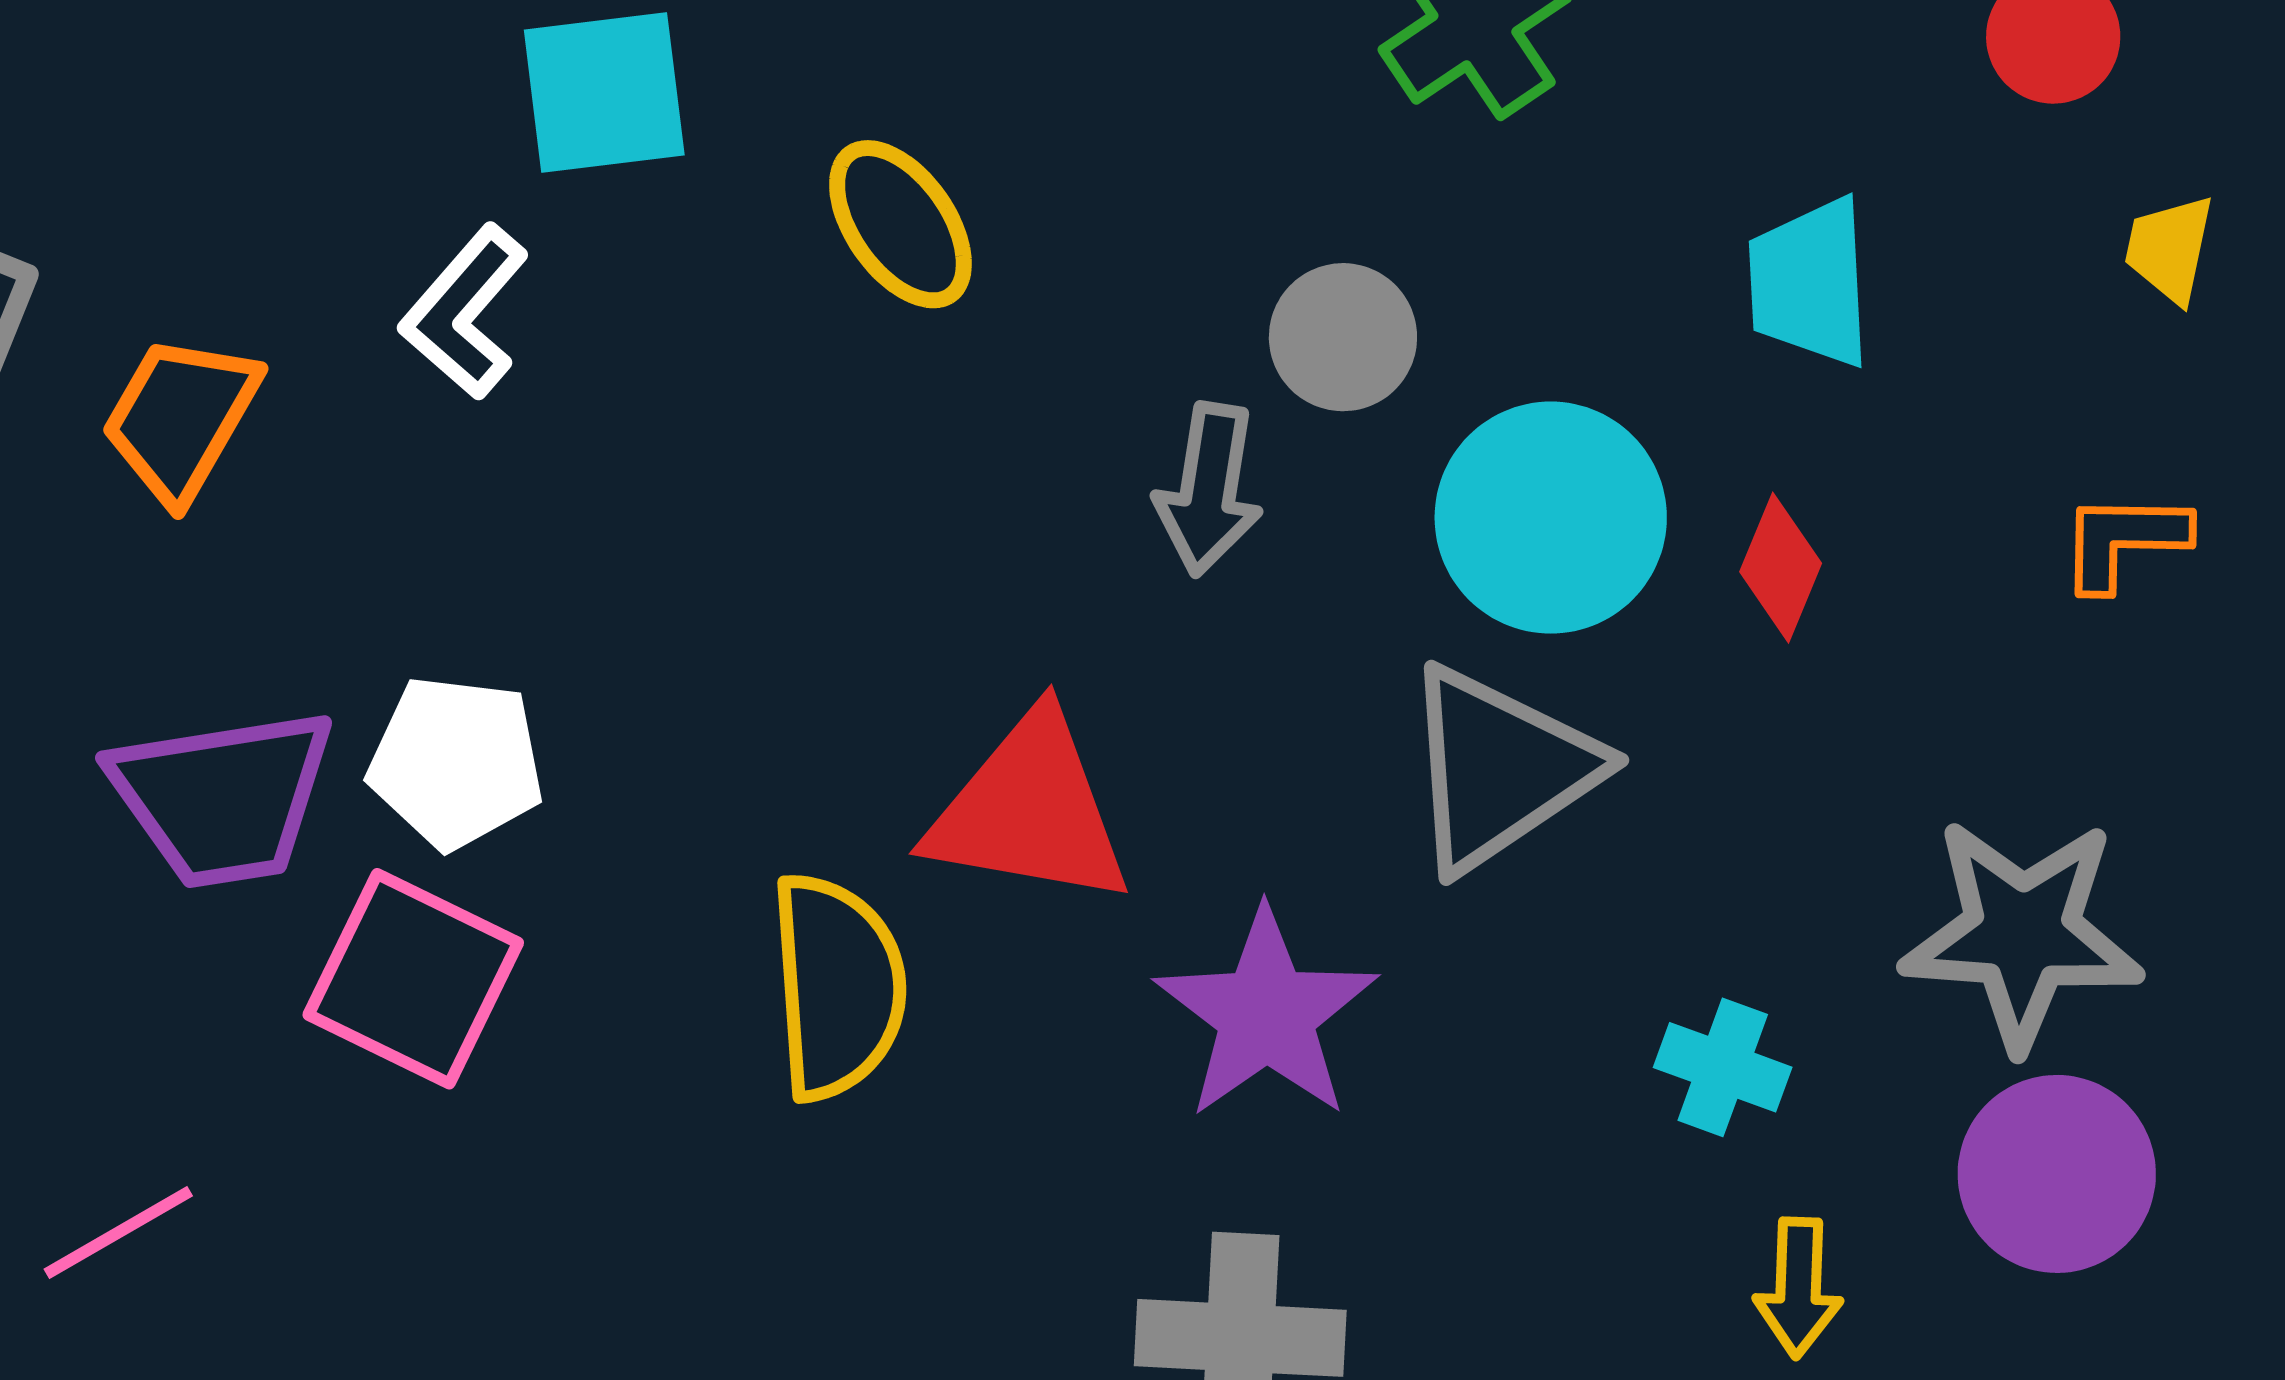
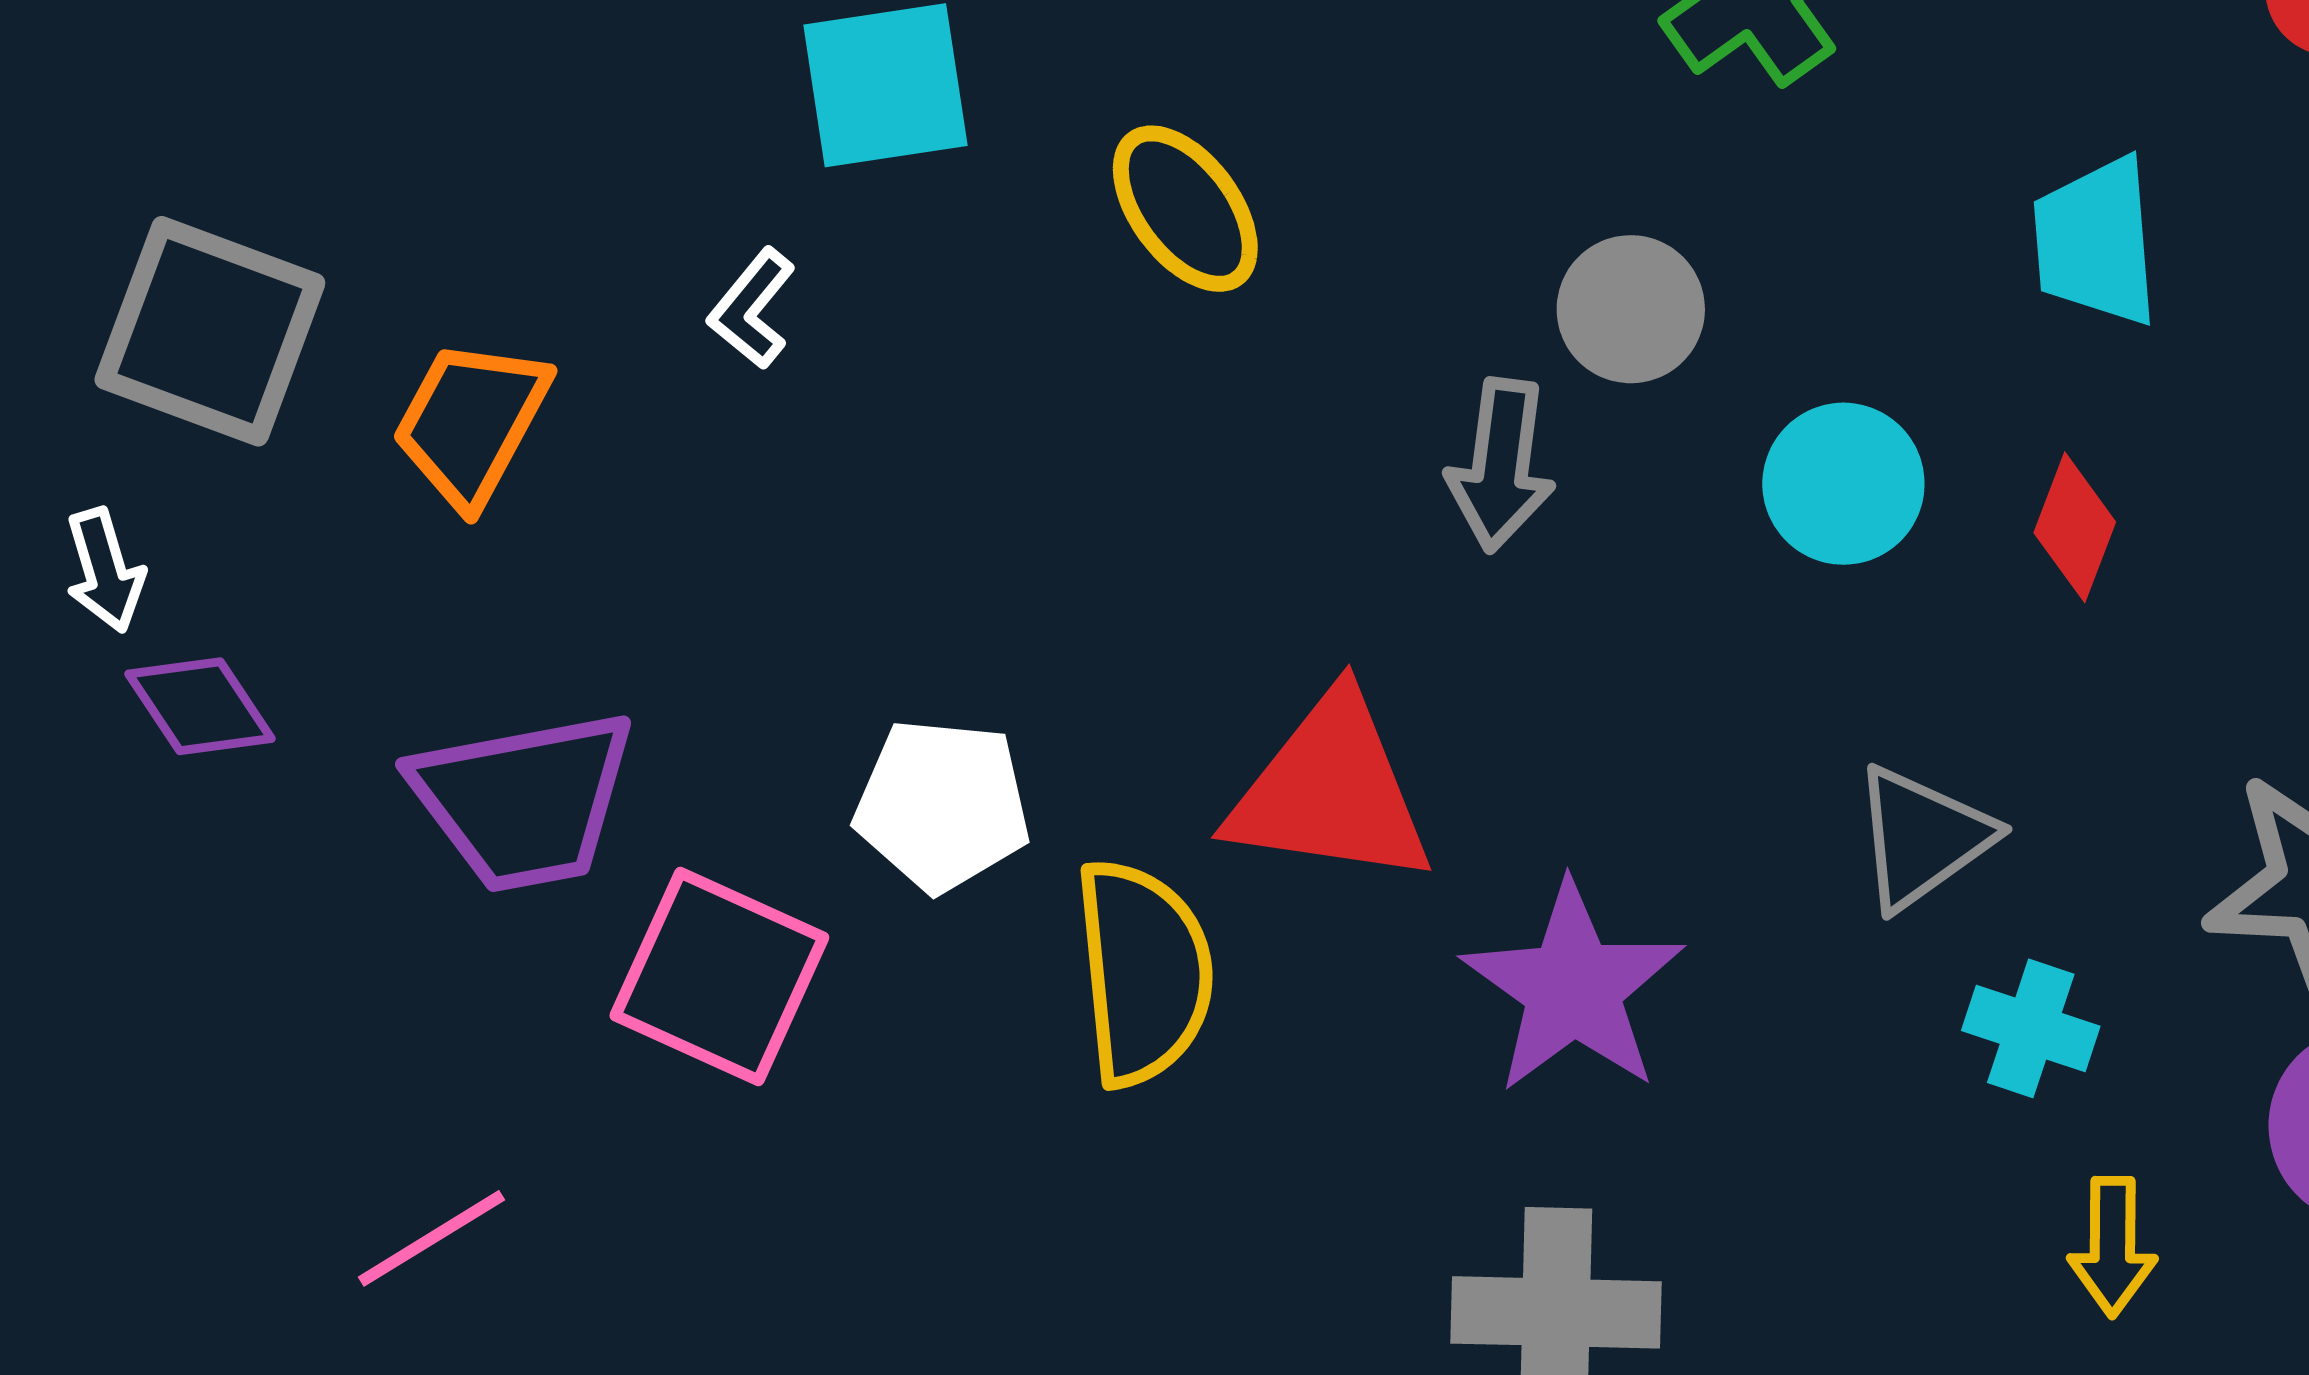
white L-shape: (464, 312) -> (752, 309), size x0.7
cyan circle: (1551, 518) -> (1843, 484), size x0.7
white pentagon: (456, 762) -> (942, 805), moved
gray triangle: (1500, 769) -> (1922, 838), moved, size x0.7

